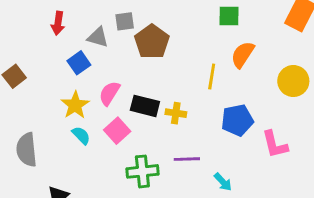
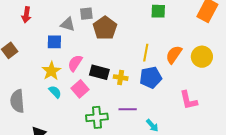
red arrow: (58, 23) -> (26, 15), moved
orange semicircle: (243, 55) -> (174, 55), moved
blue square: (79, 63) -> (54, 42), turned 35
blue pentagon: (237, 120) -> (151, 77), moved

